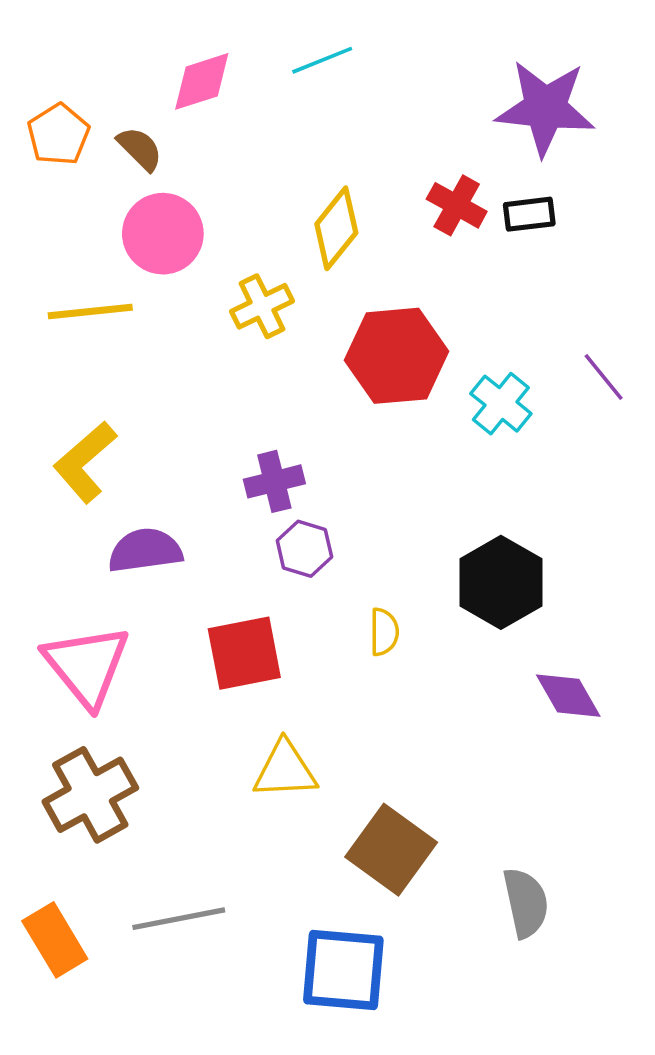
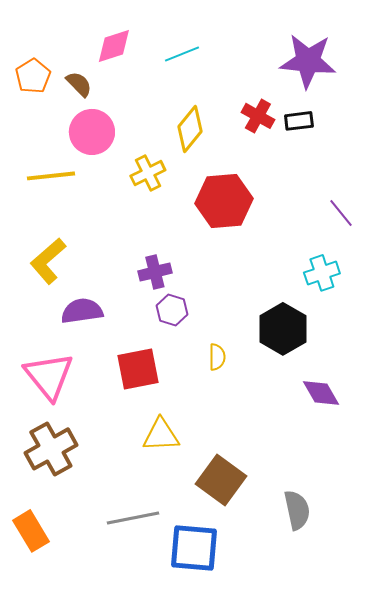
cyan line: (322, 60) -> (182, 54), moved
cyan cross: (501, 404) -> (322, 273), moved, turned 32
gray line: (179, 919) -> (133, 518), moved

